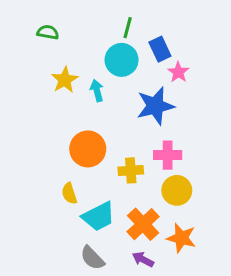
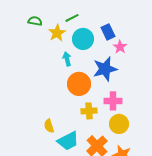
green line: (128, 28) -> (72, 18), moved, turned 48
yellow star: (65, 80) -> (57, 33), moved
orange circle: (88, 149) -> (79, 84), moved

